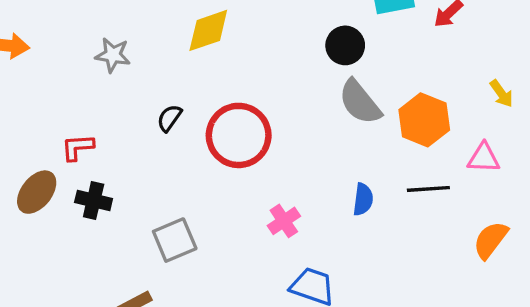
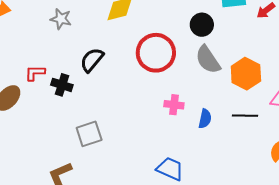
black semicircle: (169, 118) -> (92, 60), size x1.5
red circle: (239, 135) -> (156, 53), moved
black cross: (94, 201) -> (62, 85), moved
pink cross: (284, 221) -> (174, 105), moved, turned 36

